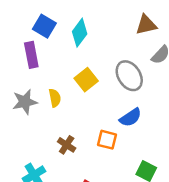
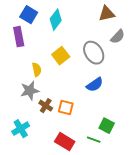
gray star: (25, 102) -> (30, 91), moved
orange square: (107, 140) -> (66, 108), moved

